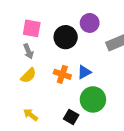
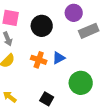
purple circle: (90, 23) -> (74, 13), moved
green circle: (93, 99) -> (81, 83), moved

